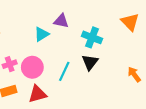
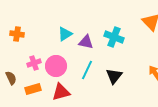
purple triangle: (61, 21) -> (86, 42), moved
black triangle: (90, 62) -> (114, 76), moved

